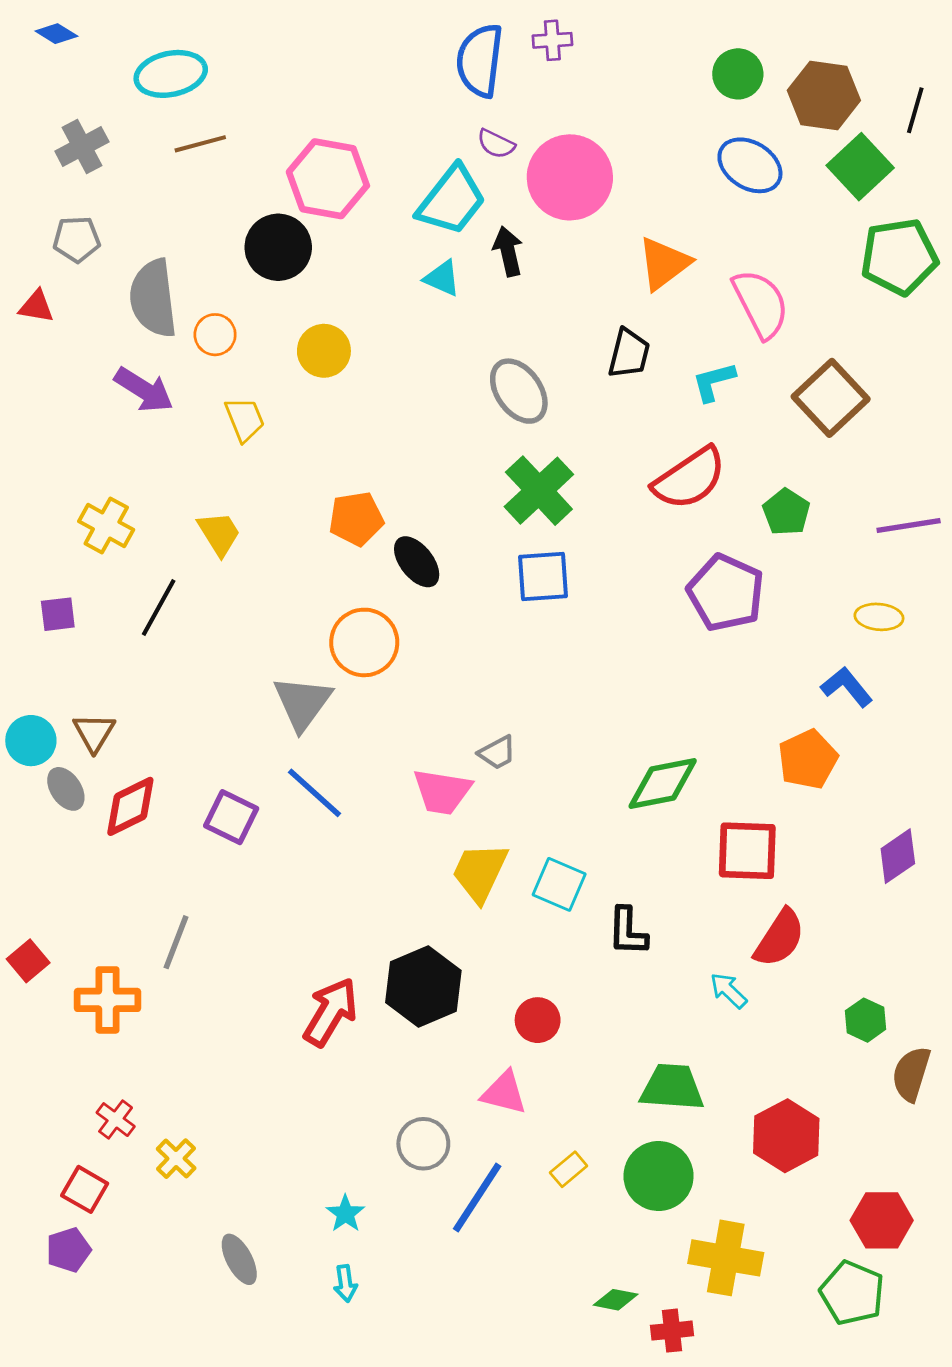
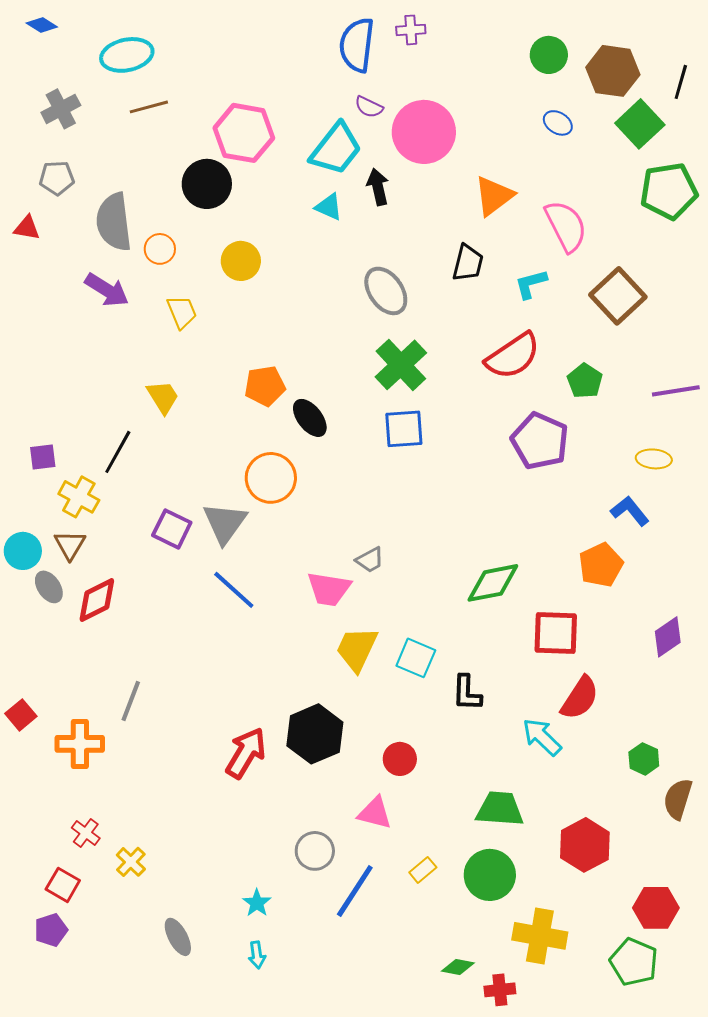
blue ellipse: (750, 165) -> (558, 123), size x0.6
yellow cross: (106, 525) -> (79, 497), moved
purple square: (231, 817) -> (172, 529), moved
cyan arrow: (728, 991) -> (542, 737), size x1.4

